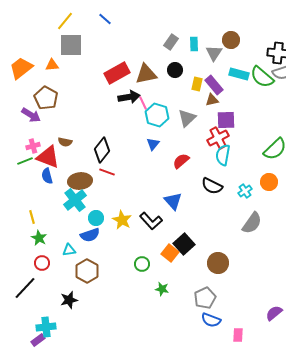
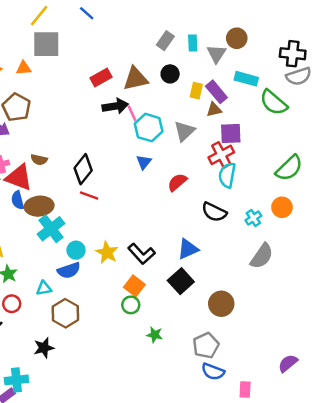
red rectangle: (117, 73) -> (101, 78), size x0.7
green semicircle: (262, 77) -> (274, 103), moved
brown ellipse: (80, 181) -> (39, 206), moved
blue triangle: (173, 201) -> (188, 249), moved, turned 48
orange square: (170, 253) -> (134, 286), moved

